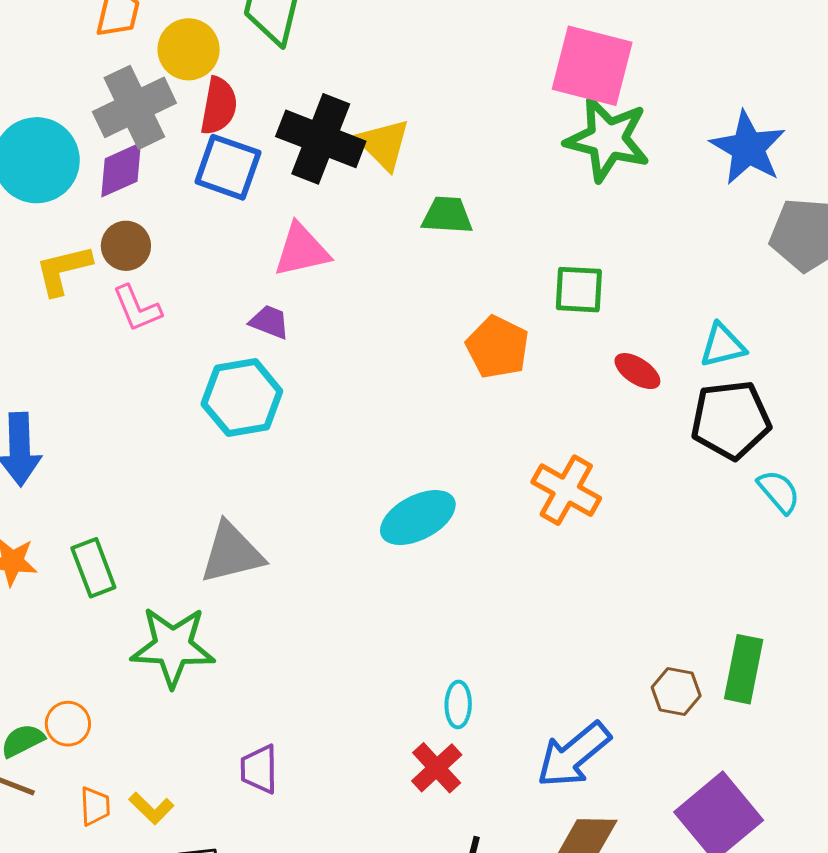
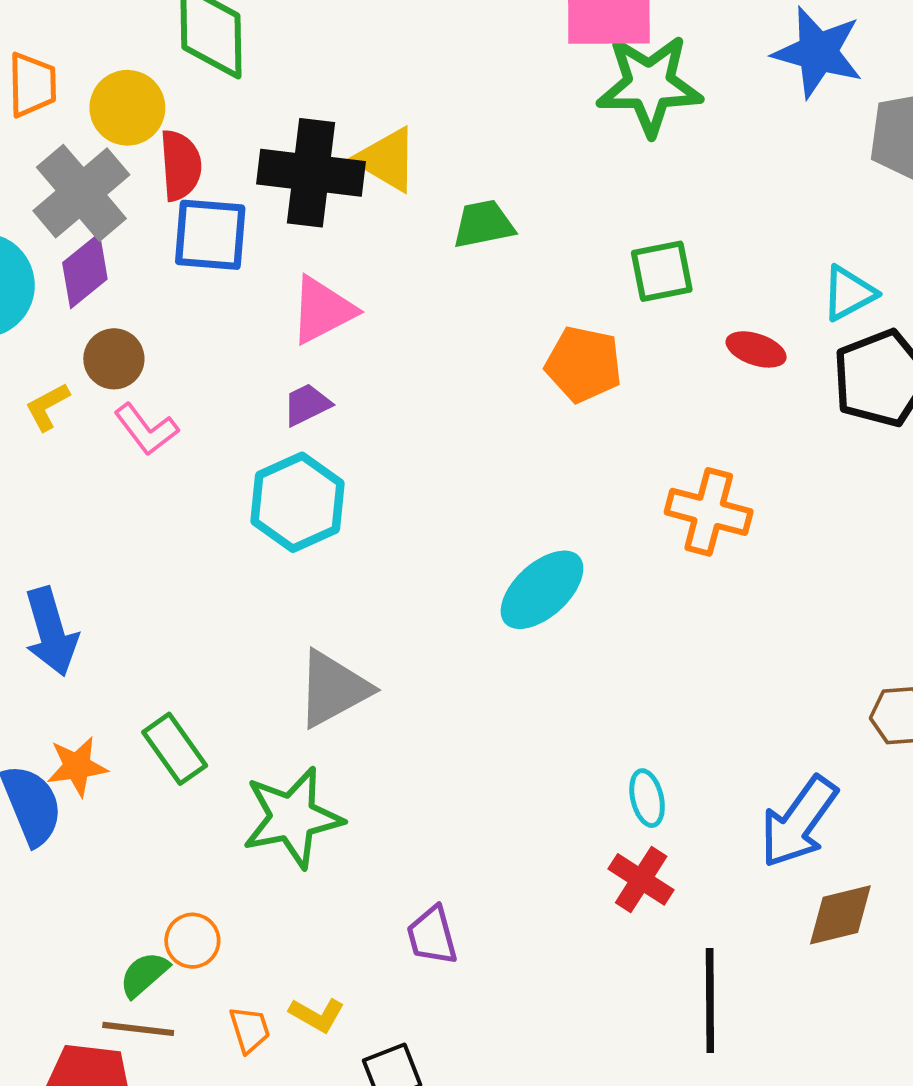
yellow L-shape: (63, 270) -> (47, 407), size x0.7
purple trapezoid: (270, 322) -> (307, 405), turned -33

